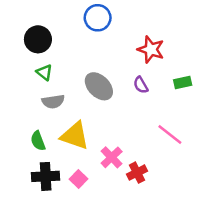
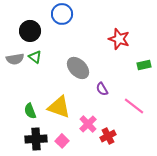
blue circle: (98, 18) -> (62, 14), moved
purple semicircle: (141, 85) -> (102, 89), moved
gray semicircle: (53, 102) -> (15, 59), moved

